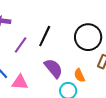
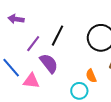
purple semicircle: (53, 68) -> (49, 63), moved

